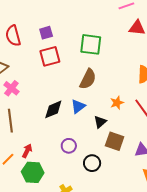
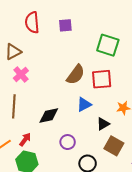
red square: (50, 56) -> (102, 79), moved
brown semicircle: (88, 79) -> (76, 75), moved
black diamond: (53, 109) -> (49, 116), moved

